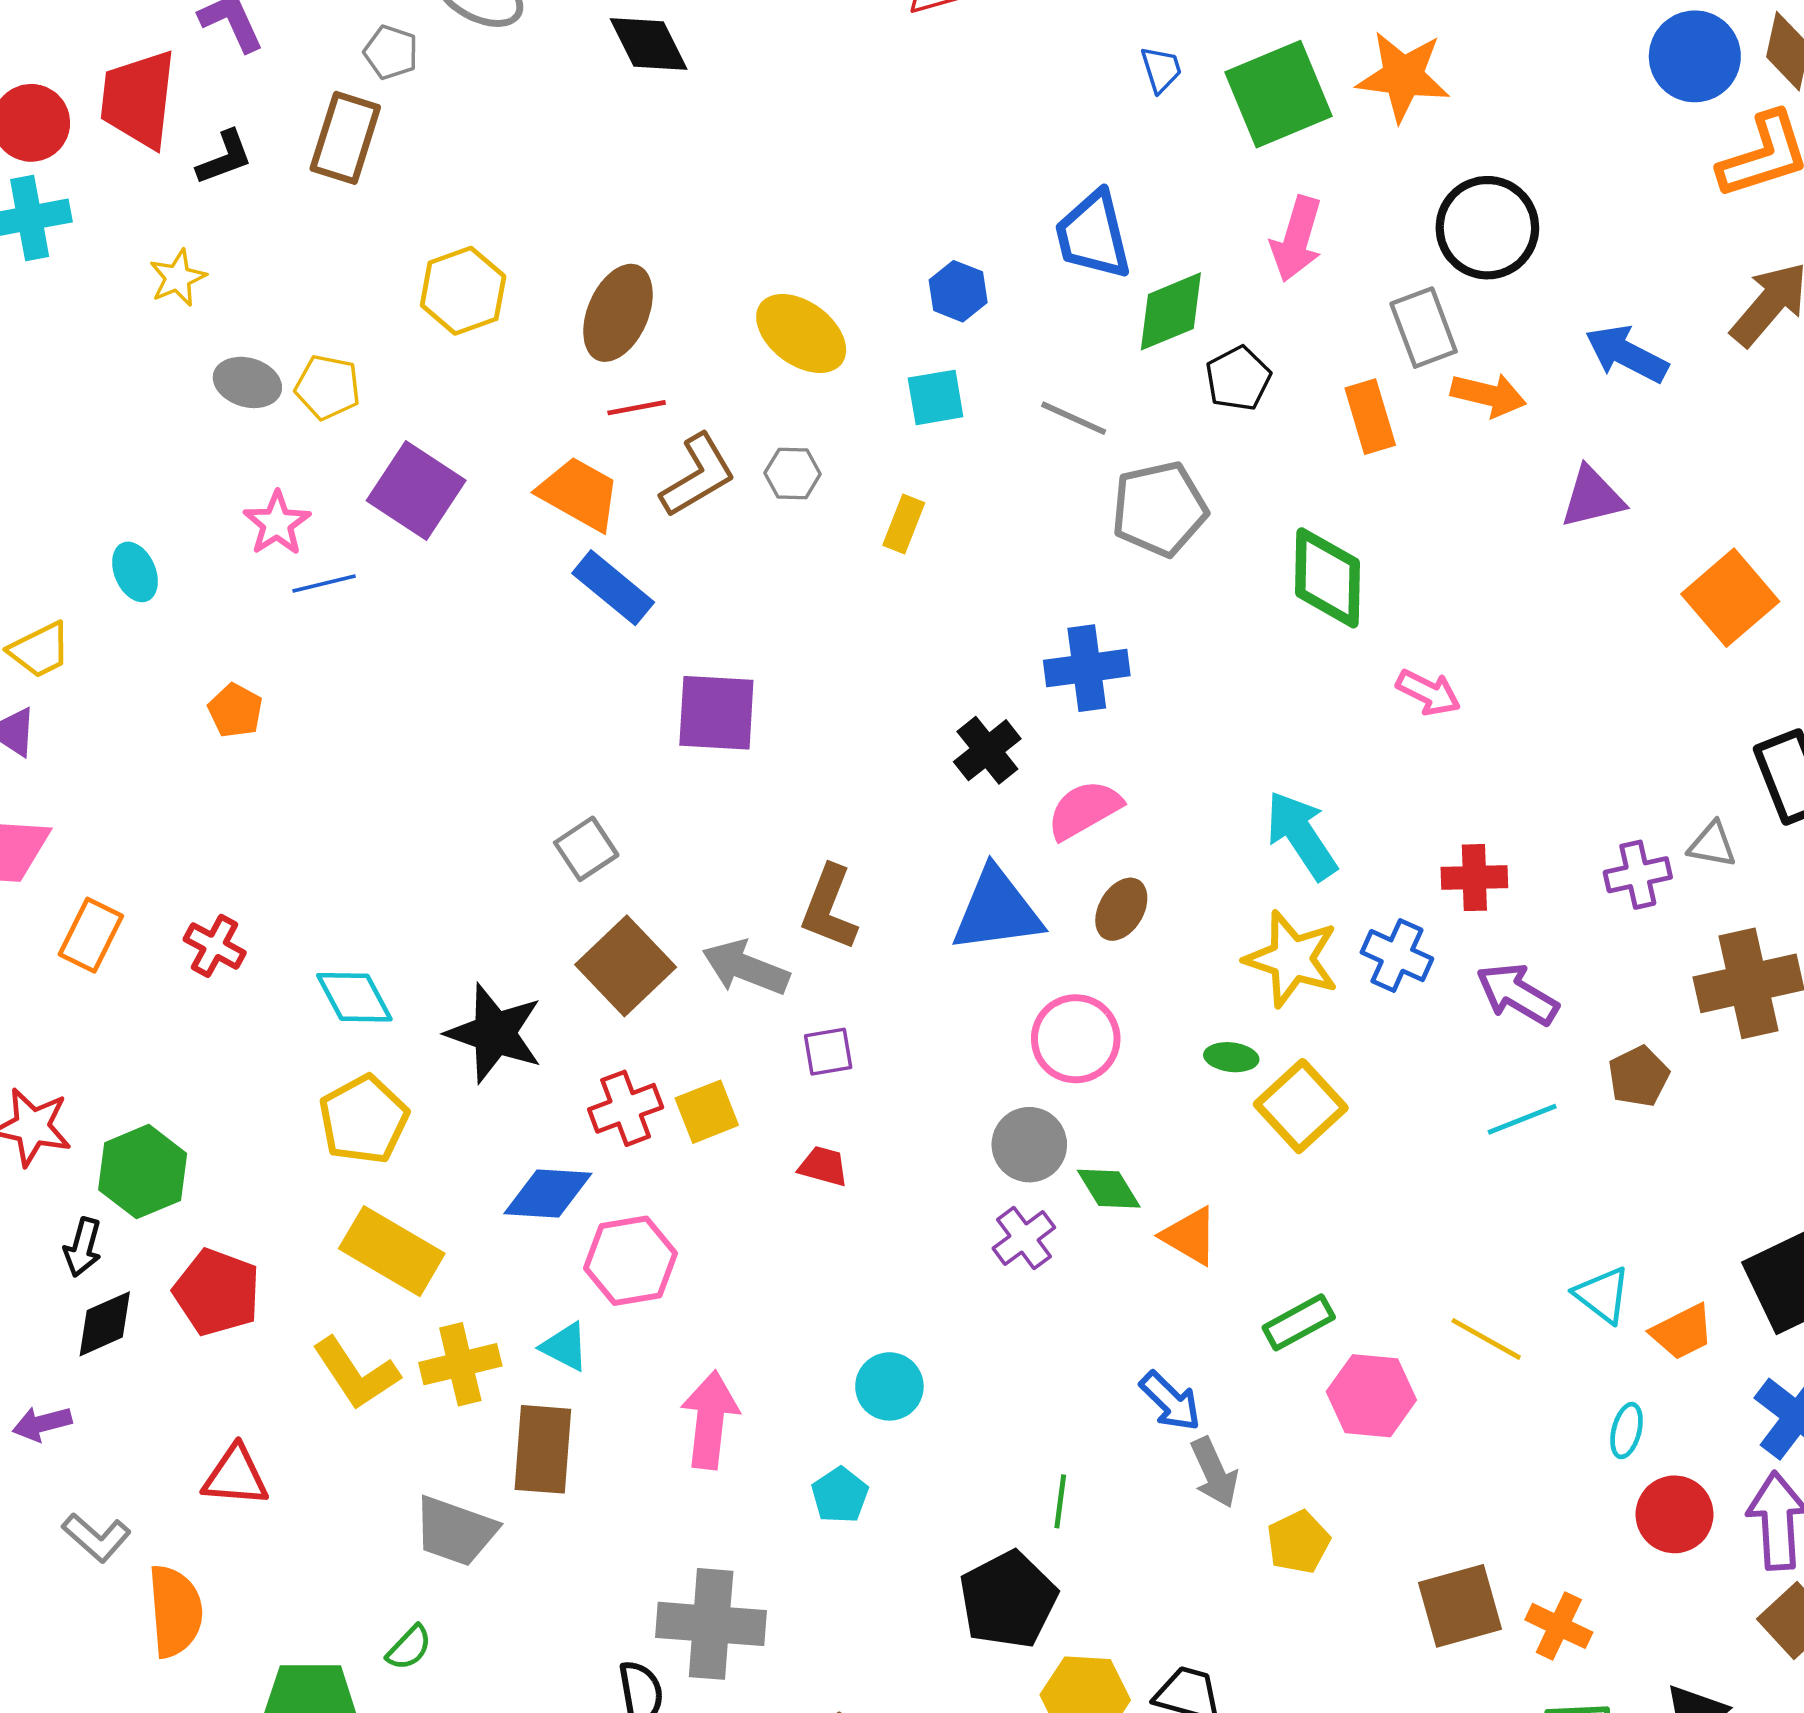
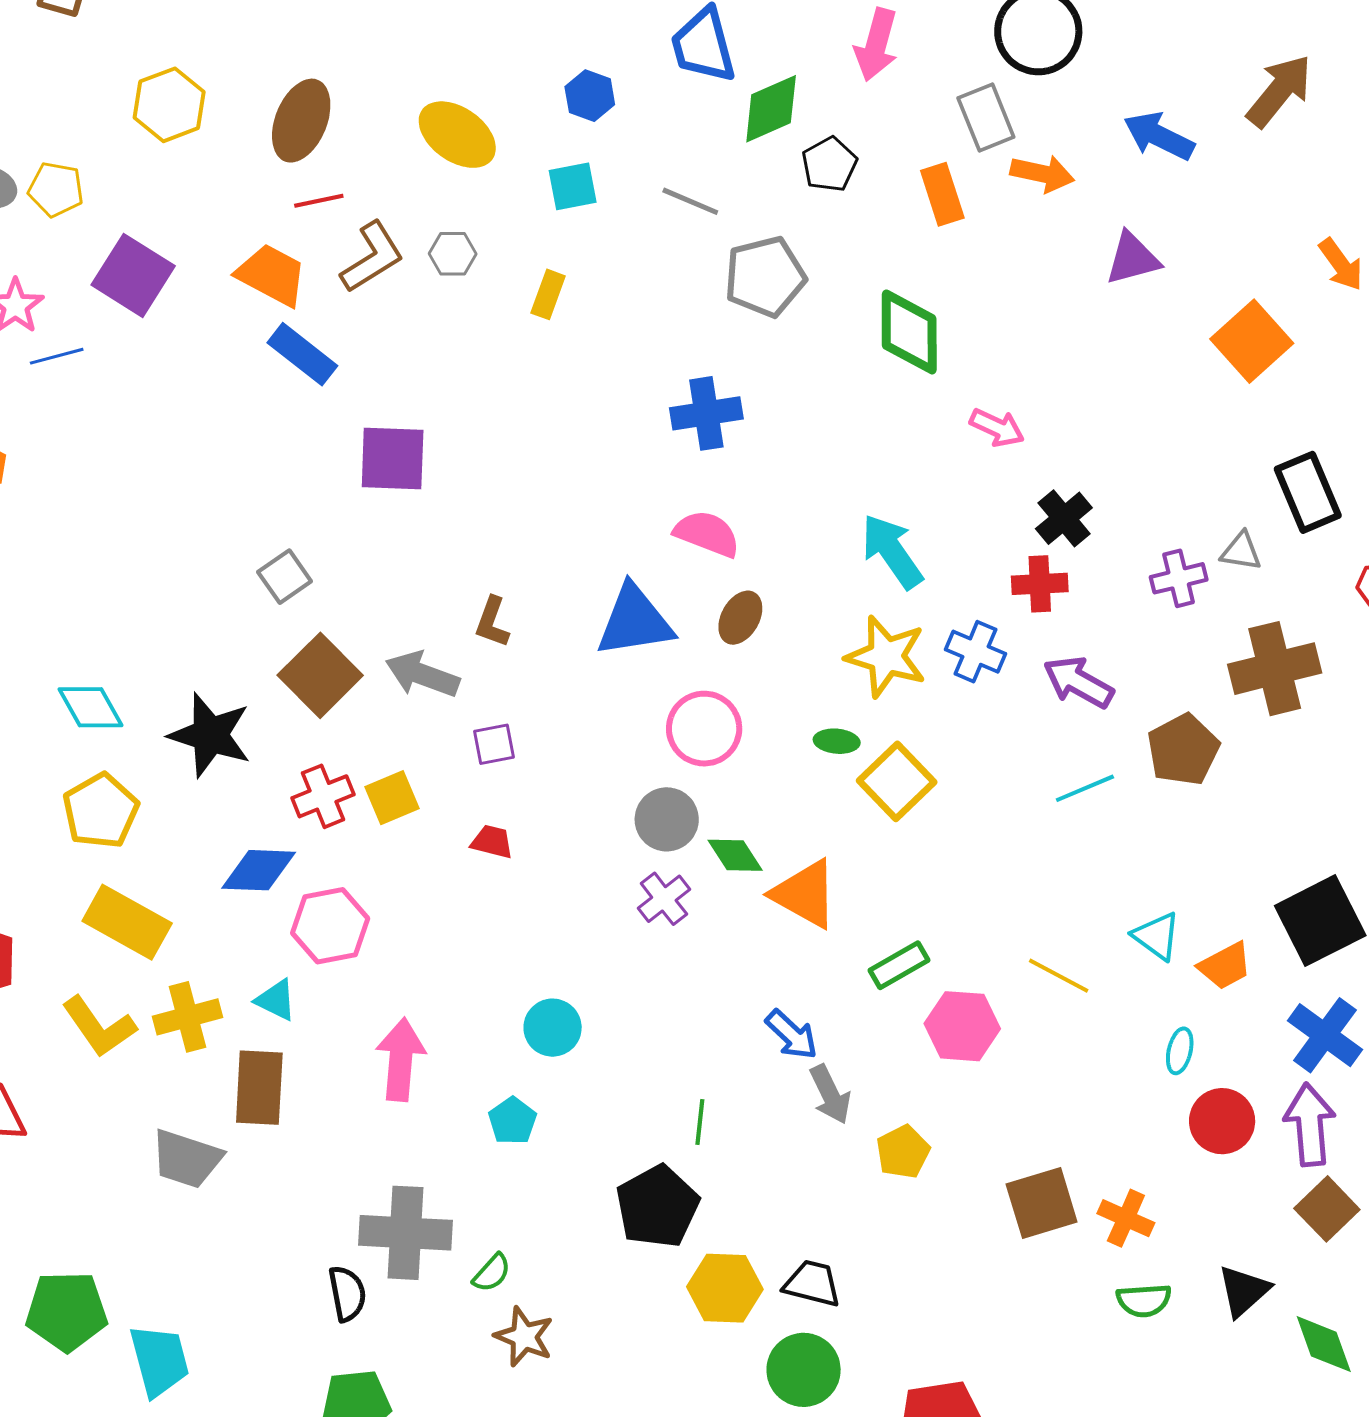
black cross: (987, 750) -> (1064, 518), moved
pink semicircle: (1084, 810) -> (707, 534), turned 52
brown L-shape: (829, 908) -> (492, 622), size x0.7
brown pentagon: (1639, 1076) -> (1183, 750), size x1.4
orange triangle: (1190, 1236) -> (805, 894), size x1.4
green semicircle: (409, 1648) -> (492, 1273), moved

